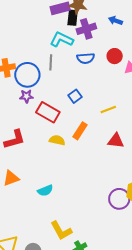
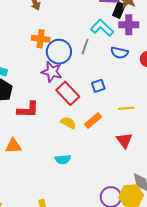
purple star: (26, 96) -> (52, 72), size x1.5
red triangle: (116, 141) -> (124, 140), turned 30
cyan semicircle: (45, 190) -> (63, 159), moved

